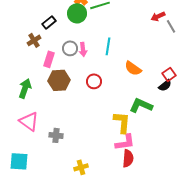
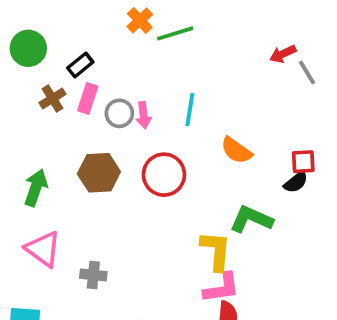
green circle: (77, 13) -> (28, 48), moved
pink rectangle: (49, 59) -> (88, 98), moved
red square: (169, 74) -> (303, 162), turned 32
red circle: (94, 81) -> (164, 175), size x1.5

